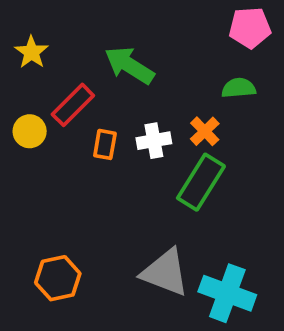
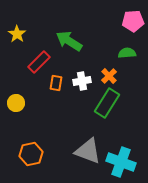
yellow circle: (30, 131) -> (16, 103), moved

